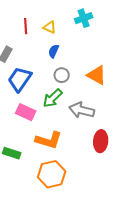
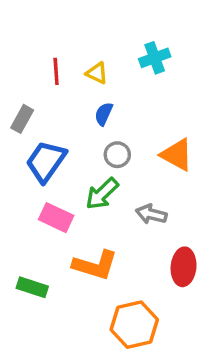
gray arrow: (82, 110) -> (151, 214), size x0.7
orange hexagon: (52, 174) -> (134, 325), moved

